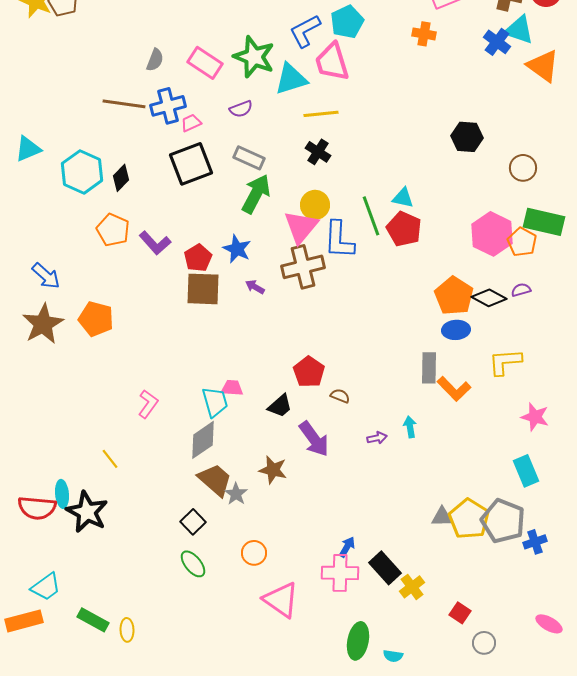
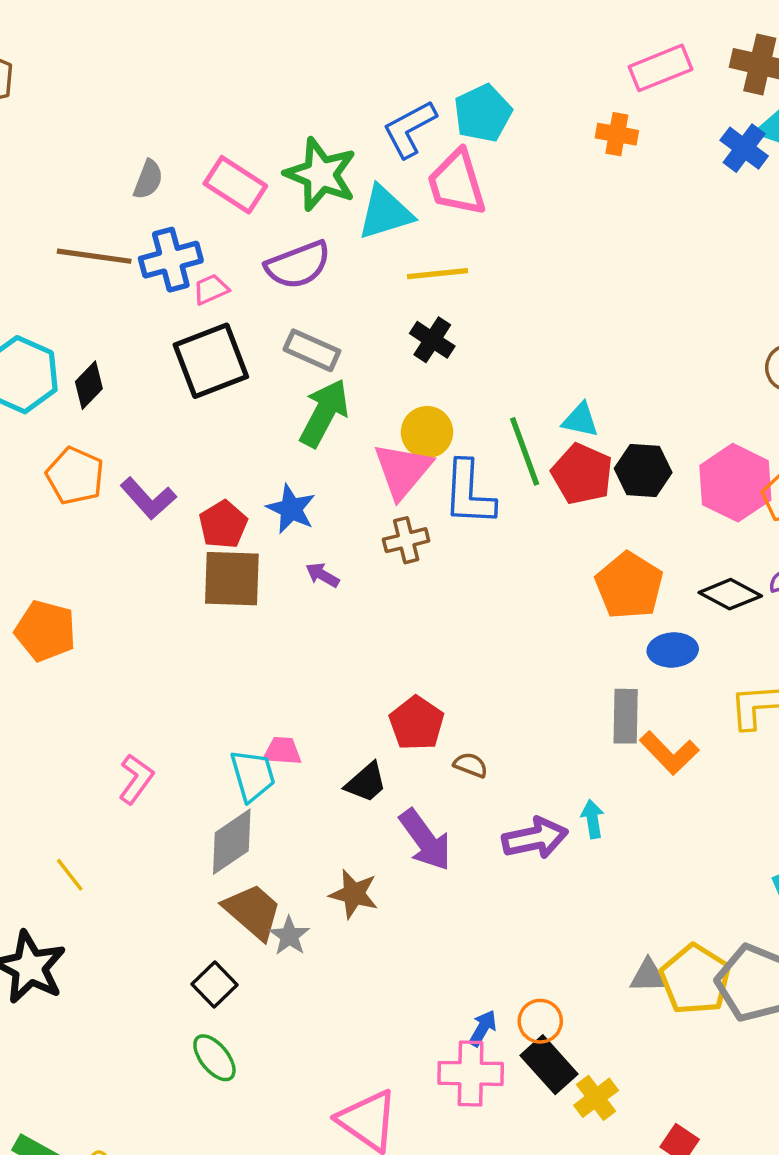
purple semicircle: (241, 109) -> (298, 265), size x1.6
black hexagon: (467, 137) -> (643, 471), moved
brown cross: (303, 267) -> (406, 540), size x0.6
orange pentagon: (454, 296) -> (629, 586), moved
purple arrow: (377, 438) -> (535, 838), size x1.8
orange circle: (254, 553) -> (540, 1021), moved

